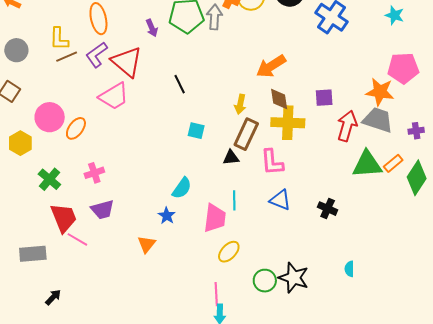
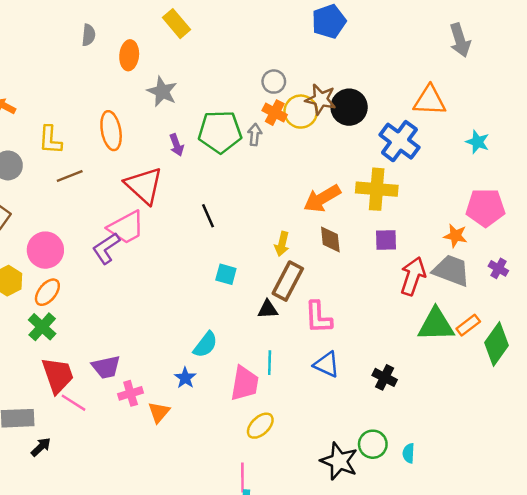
gray arrow: (214, 17) -> (255, 135), size x0.7
yellow L-shape: (59, 39) -> (50, 140), moved
purple L-shape: (97, 55) -> (106, 248), moved
orange star: (380, 92) -> (455, 236), size x0.7
yellow cross: (288, 123) -> (377, 189), moved
orange ellipse: (76, 128) -> (47, 292), moved
purple cross: (416, 131) -> (498, 268), moved, turned 35
pink cross: (94, 173) -> (131, 393), moved
green circle: (265, 281) -> (373, 444), moved
black arrow: (53, 297) -> (41, 447), moved

